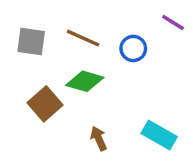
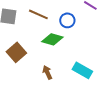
green diamond: (85, 81) -> (52, 39), moved

